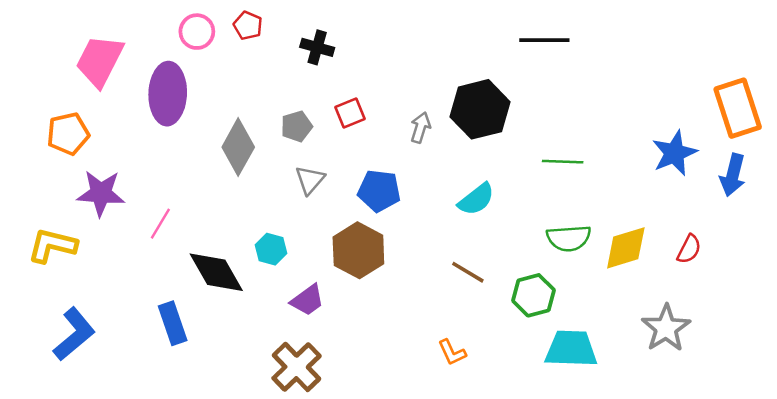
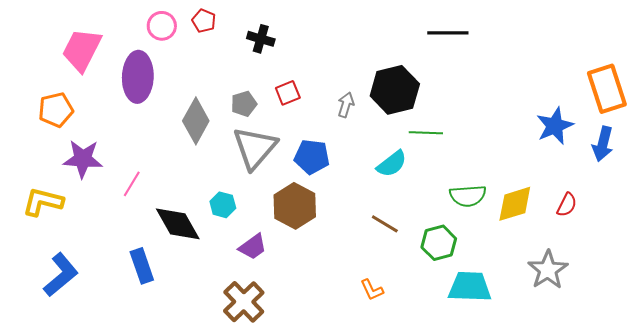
green line: (563, 162) -> (426, 133), moved
gray triangle: (310, 180) -> (255, 148), size x1.8

